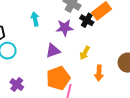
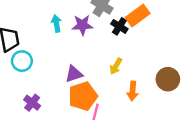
purple star: (65, 28) -> (82, 25), moved
purple triangle: (53, 51) -> (74, 74), moved

